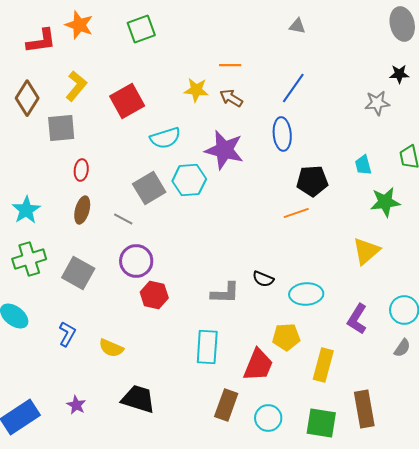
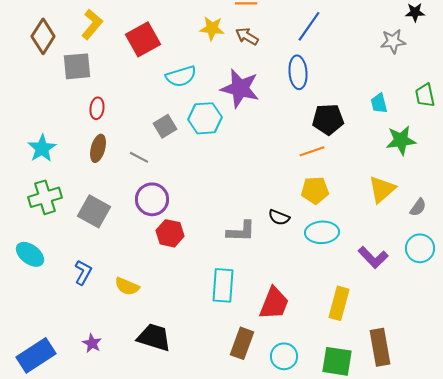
gray square: (149, 188) -> (165, 126), size x0.7
purple L-shape: (357, 319) -> (373, 257), turned -76
yellow pentagon: (286, 337) -> (315, 190), moved
gray semicircle: (402, 348) -> (418, 207), moved

